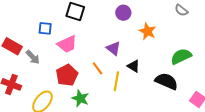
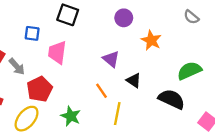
pink trapezoid: (67, 44) -> (57, 52), turned 120
orange line: (98, 68) -> (101, 91), moved
red pentagon: (67, 75) -> (40, 89), moved
yellow line: (116, 81) -> (117, 114), moved

